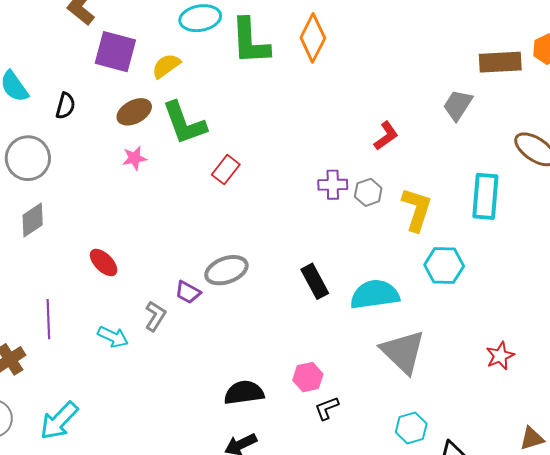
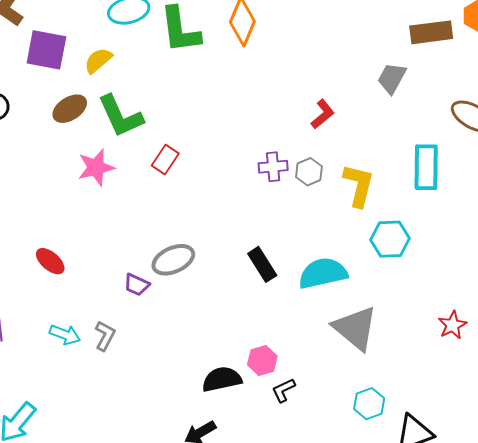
pink star: (134, 158) -> (96, 167), moved, size x1.5
gray L-shape: (155, 316) -> (105, 336), moved
black semicircle: (244, 393) -> (222, 379), moved

